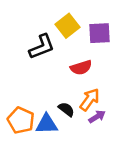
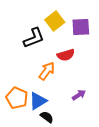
orange arrow: (90, 99) -> (47, 71), moved
black semicircle: (66, 109) -> (47, 117), moved
blue triangle: (47, 124) -> (38, 101), turned -30

